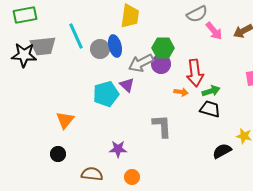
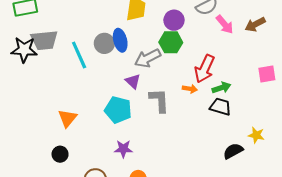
cyan line: (76, 36) -> (79, 55), moved
purple circle: (161, 64) -> (174, 20), moved
red arrow: (195, 73) -> (205, 69), turned 32
cyan pentagon: (106, 94) -> (118, 110), moved, turned 30
gray L-shape: (162, 126) -> (159, 100), moved

